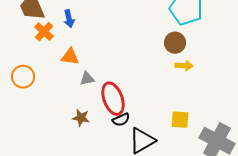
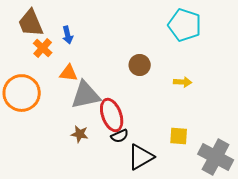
brown circle: (175, 43) -> (140, 65), moved
orange circle: (23, 77) -> (22, 93), size x1.6
gray triangle: (87, 79) -> (86, 95), size x2.0

